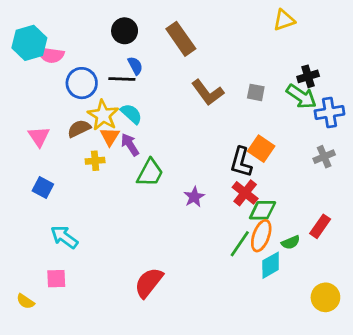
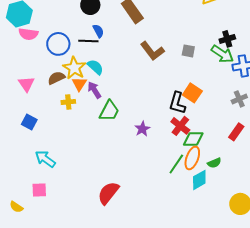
pink semicircle: (51, 55) -> (28, 34), moved
red rectangle: (320, 226) -> (236, 132), moved

